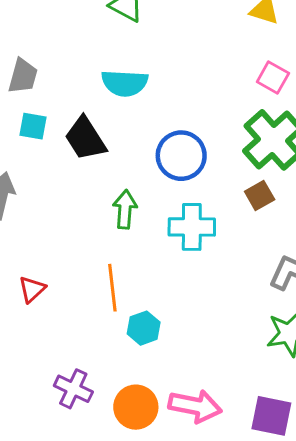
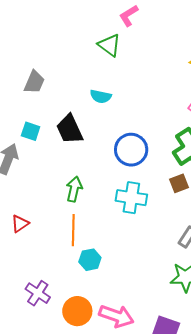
cyan semicircle: (125, 83) -> (101, 96), size x0.7
cyan square: (33, 126) -> (31, 131), moved
green arrow: (125, 209) -> (74, 189), moved

